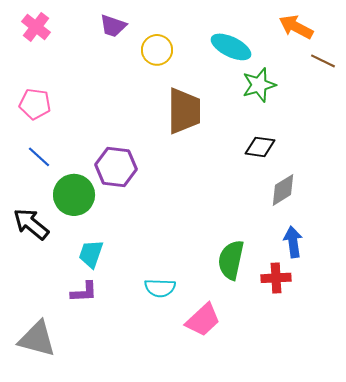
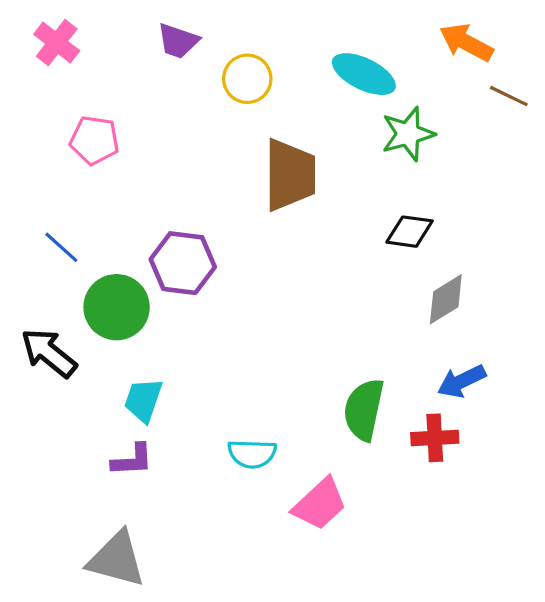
pink pentagon: (35, 104) -> (94, 140), moved
blue arrow: (293, 242) -> (462, 381), turned -108
gray triangle: (37, 339) -> (117, 559), moved

